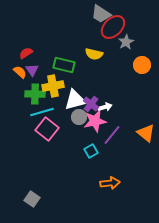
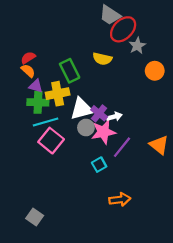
green rectangle: (64, 65) -> (70, 71), turned 50
purple triangle: (32, 70) -> (36, 86), moved, turned -40
orange semicircle: (20, 72) -> (28, 71), moved

